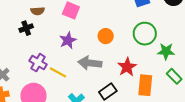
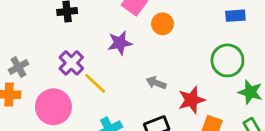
orange circle: (106, 36) -> (162, 24), moved
gray arrow: (90, 63) -> (156, 83), moved, size x0.6

